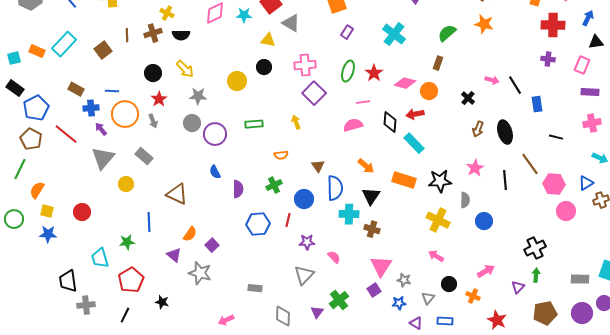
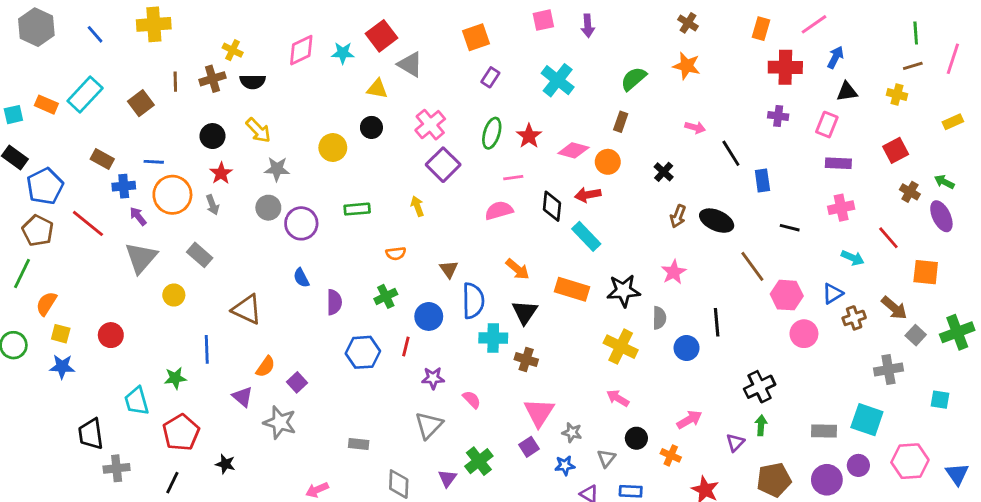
pink cross: (305, 65) -> (430, 125), turned -35
pink arrow: (492, 80) -> (695, 127), moved
black ellipse: (505, 132) -> (717, 221), turned -50
black line: (505, 180) -> (717, 322), moved

